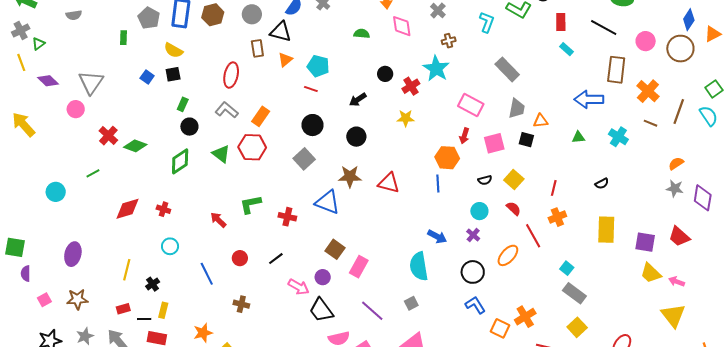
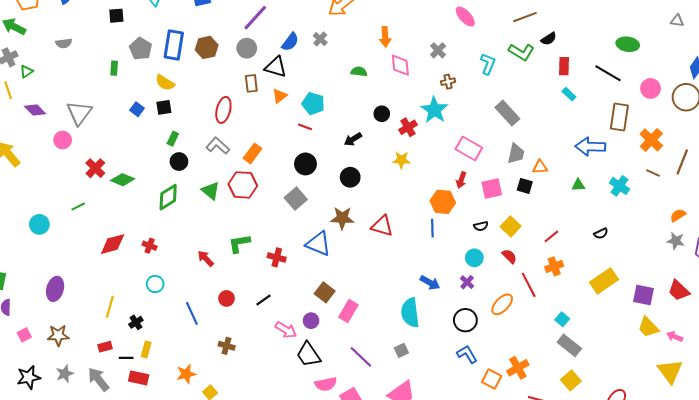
red line: (554, 188) -> (551, 236), turned 35
yellow rectangle: (606, 230) -> (604, 281), turned 52

